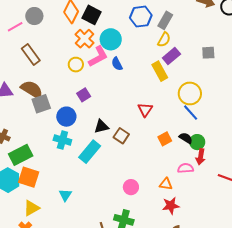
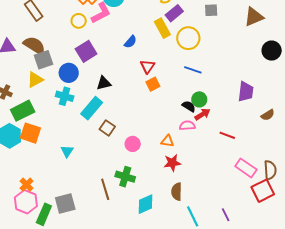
blue semicircle: (117, 64) -> (130, 42), moved, turned -112
yellow circle: (190, 93) -> (188, 38), moved
purple square: (84, 95) -> (86, 51), size x1.5
blue line: (191, 113) -> (193, 70), turned -30
brown square: (121, 136) -> (107, 128), moved
black semicircle: (186, 138) -> (189, 106), moved
orange square: (165, 139) -> (153, 84), moved
red arrow: (201, 157) -> (202, 114), turned -133
yellow triangle: (31, 208) -> (35, 80), moved

